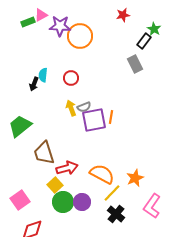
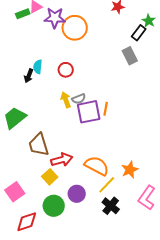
green circle: (63, 202) -> (54, 206), moved

